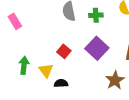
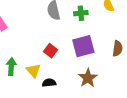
purple square: (97, 48) -> (83, 46), turned 35
brown star: (115, 80) -> (88, 78), moved

